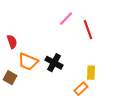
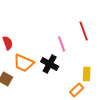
pink line: (66, 19) -> (62, 44), moved, turned -63

